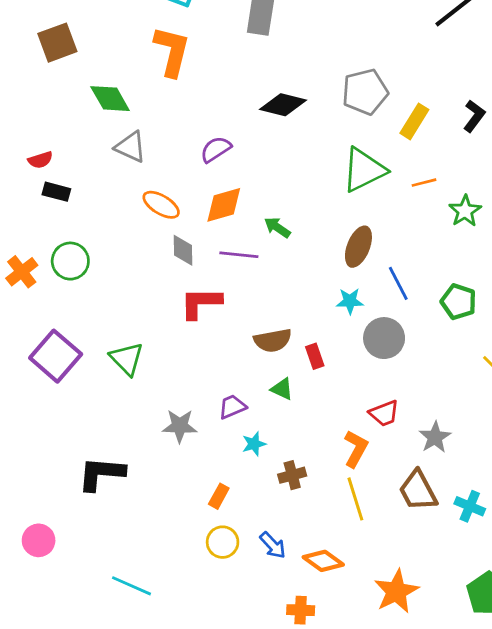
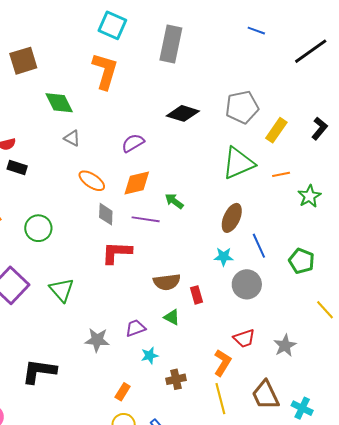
gray triangle: (131, 147) -> (72, 138), size x0.7
green circle: (70, 261) -> (38, 228), moved
gray star: (435, 437) -> (285, 346), moved

